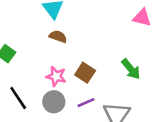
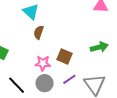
brown semicircle: (58, 37) -> (39, 32), turned -80
green arrow: (131, 69) -> (99, 47), turned -54

